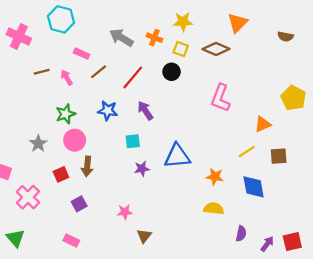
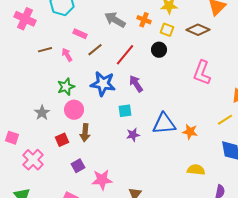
blue star: (108, 111) -> (103, 84), size x1.4
orange star: (215, 177) -> (190, 132), moved
pink star: (125, 212) -> (102, 180), moved, size x1.5

